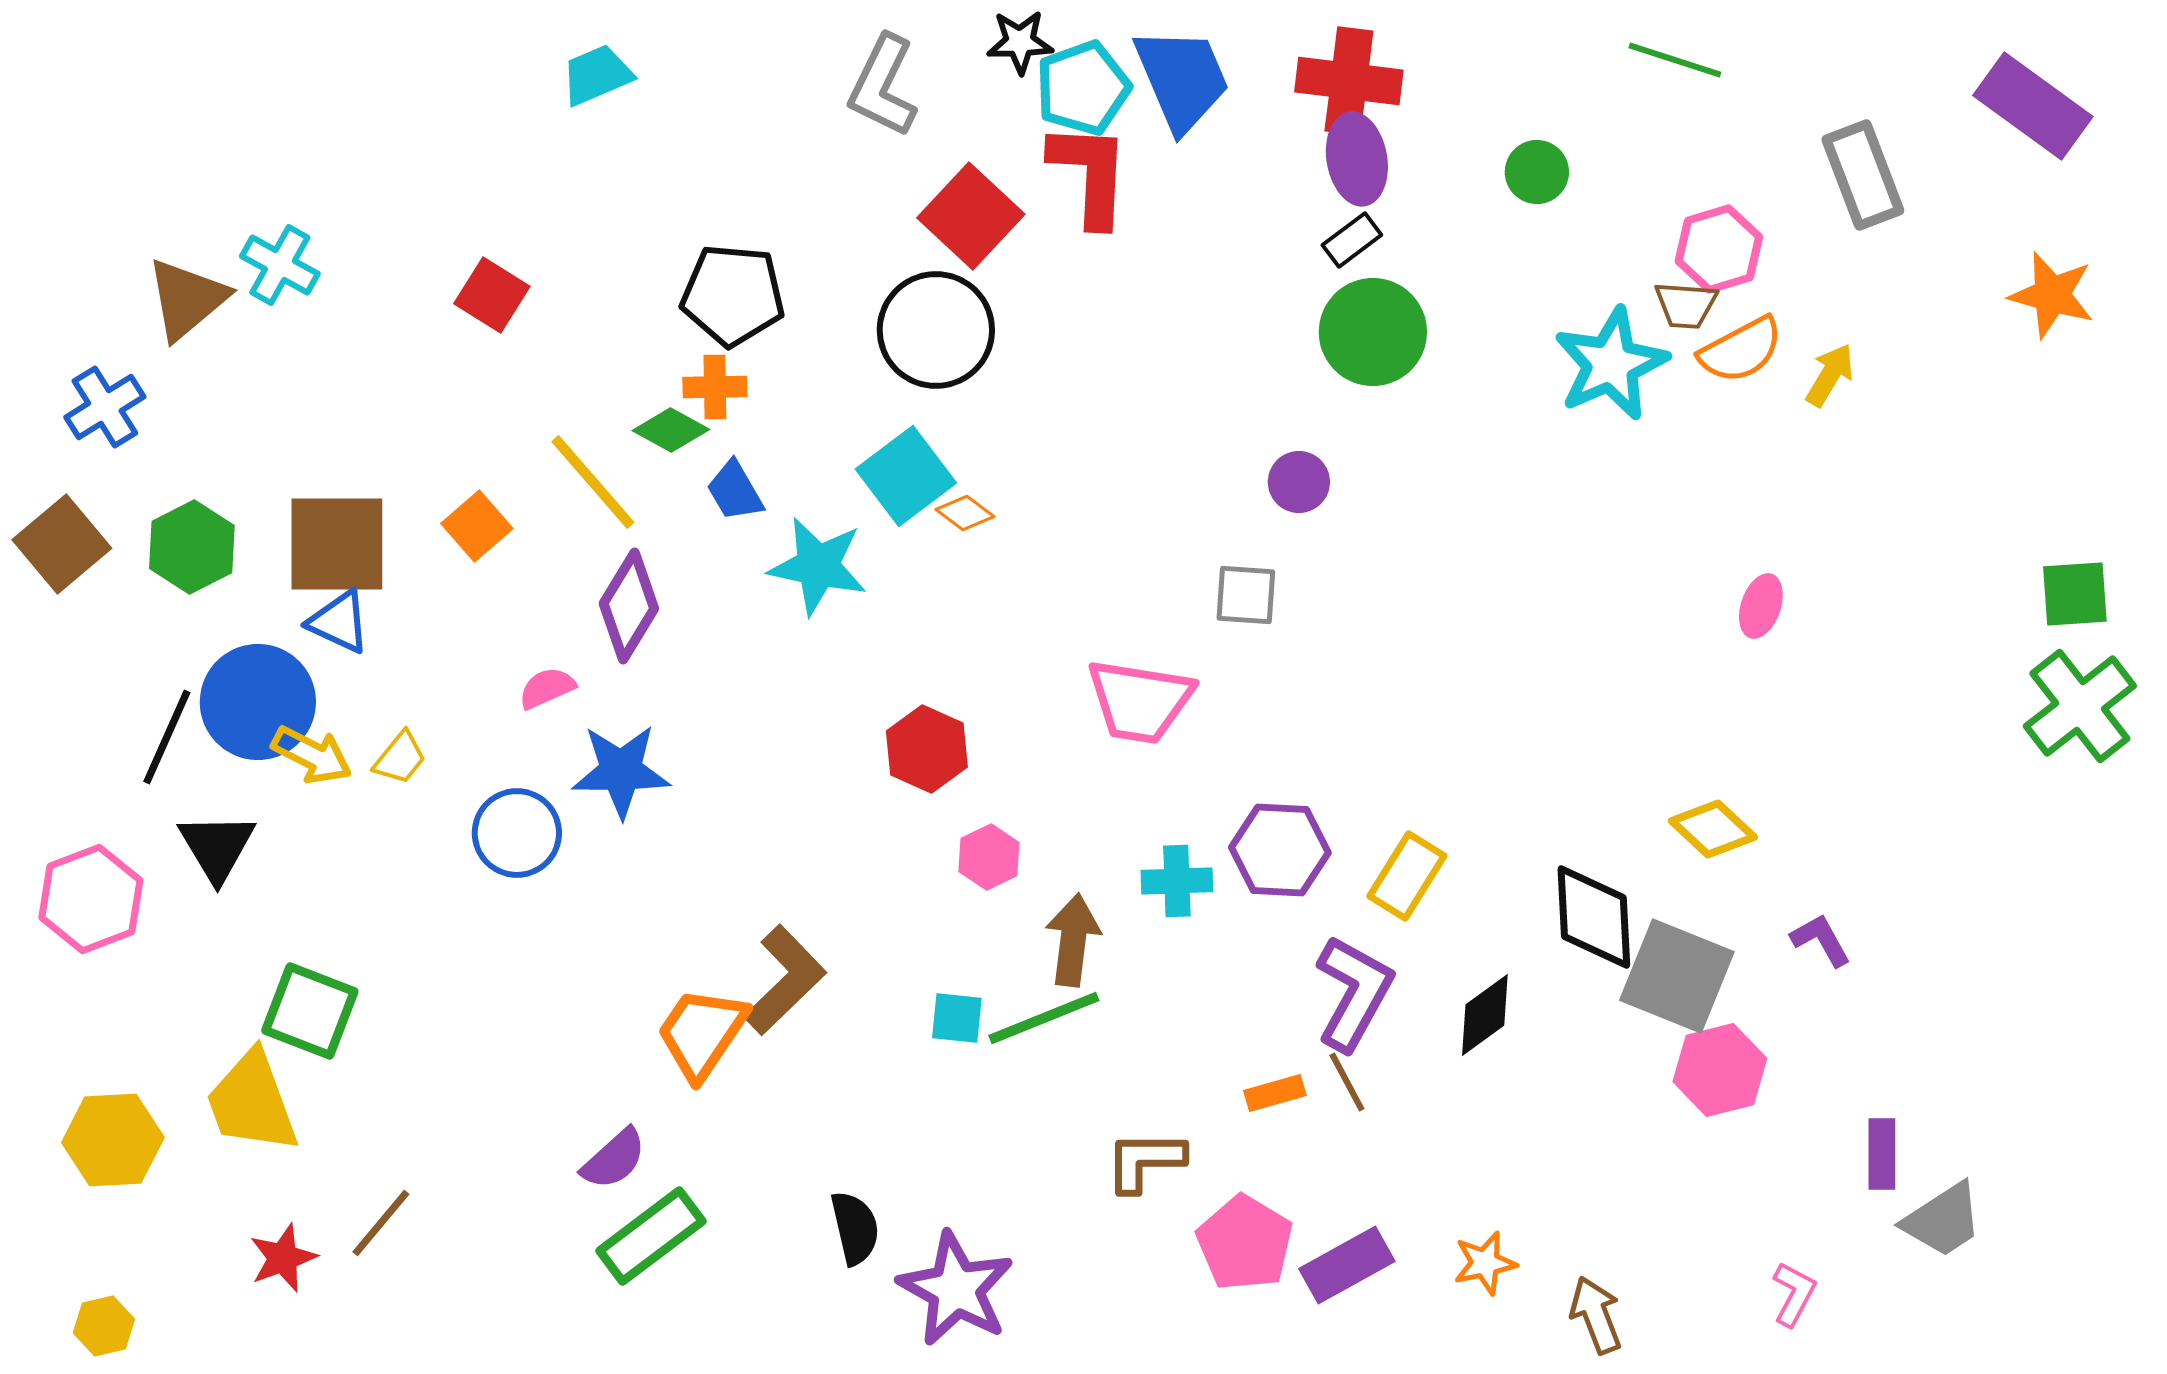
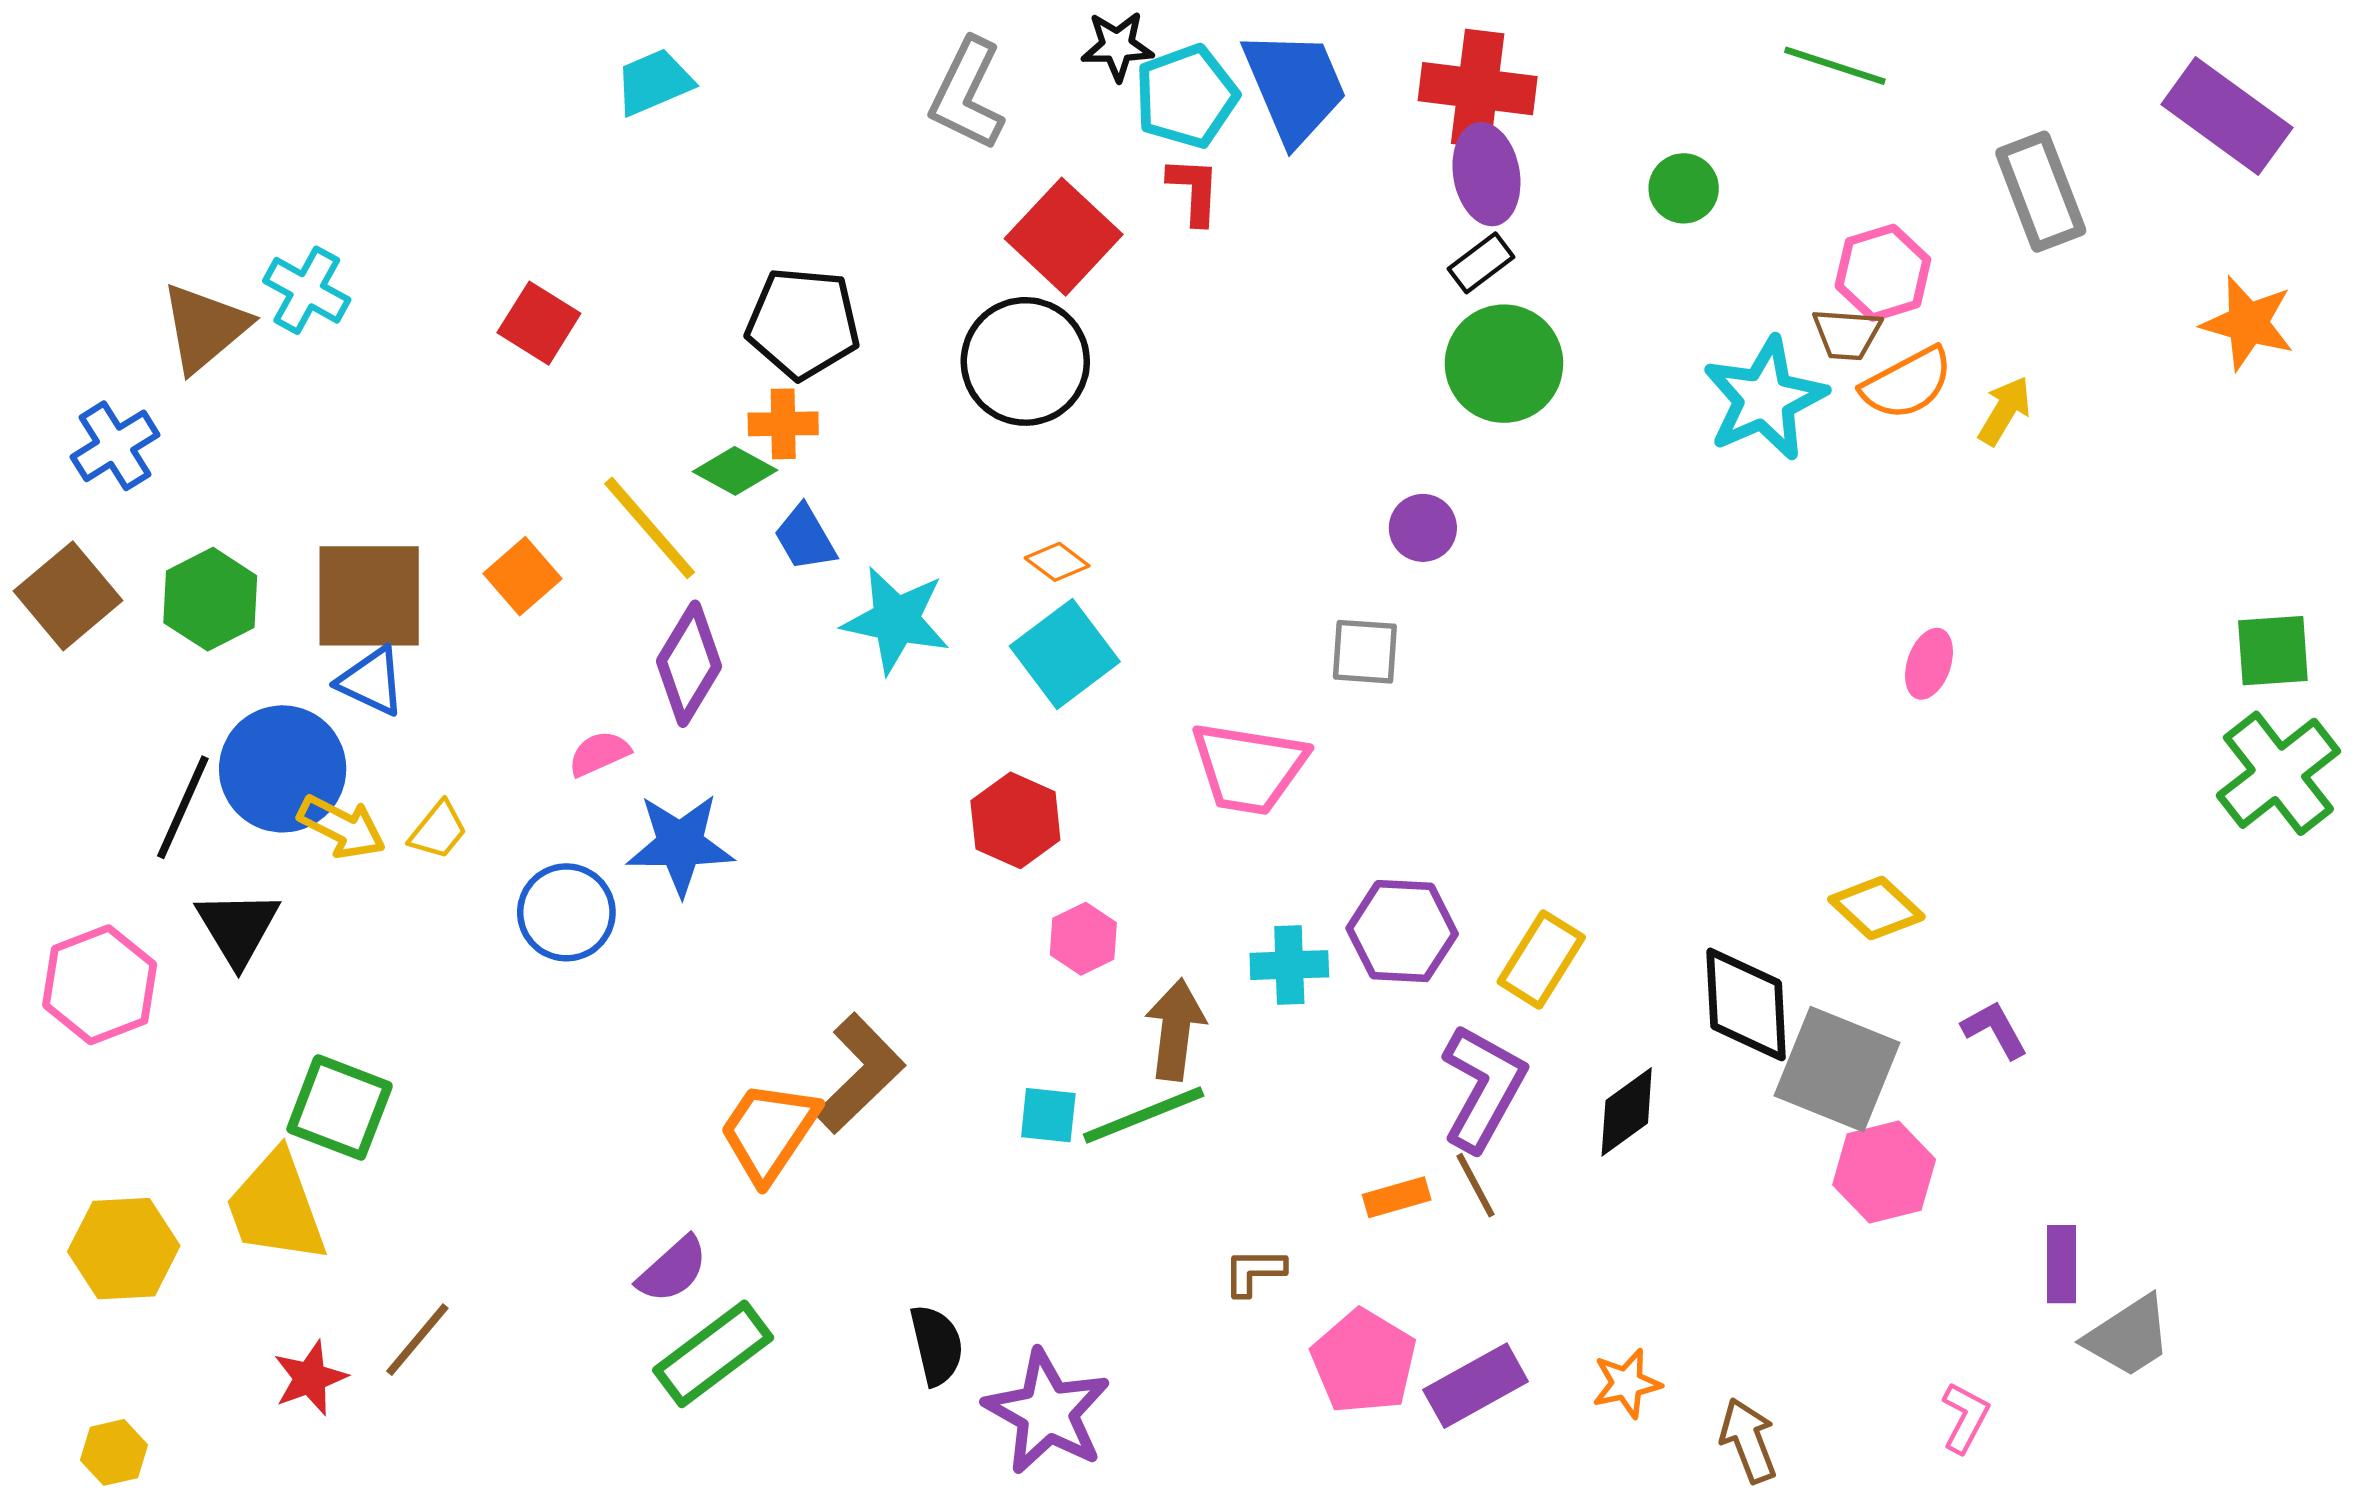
red L-shape: (1090, 174) -> (1194, 191), size x0.6
cyan square: (906, 476) -> (1065, 654), moved
brown L-shape: (1145, 1161) -> (1254, 1272), size x0.7

